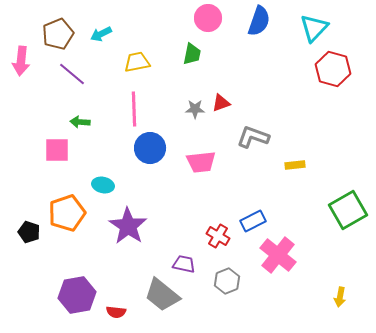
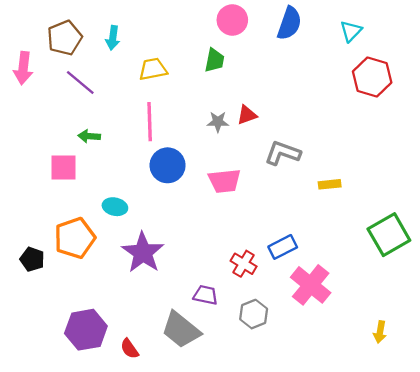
cyan triangle: (314, 28) -> (351, 31), size x0.7
cyan arrow: (101, 34) -> (113, 38), turned -55
red semicircle: (116, 312) -> (129, 349), turned 48

